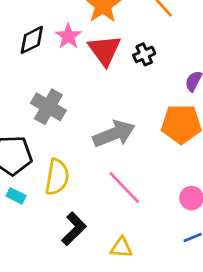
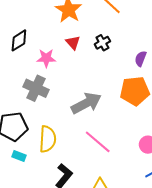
pink star: (68, 36) -> (46, 58), moved, turned -30
red triangle: (105, 50) -> (73, 43), size x0.6

